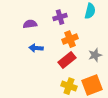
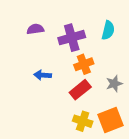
purple cross: (60, 17) -> (72, 38), size x1.5
purple semicircle: (30, 24) -> (35, 29), moved

